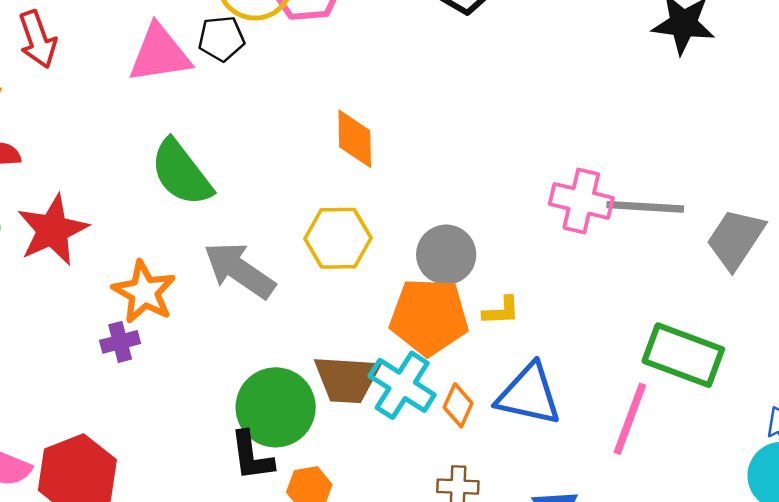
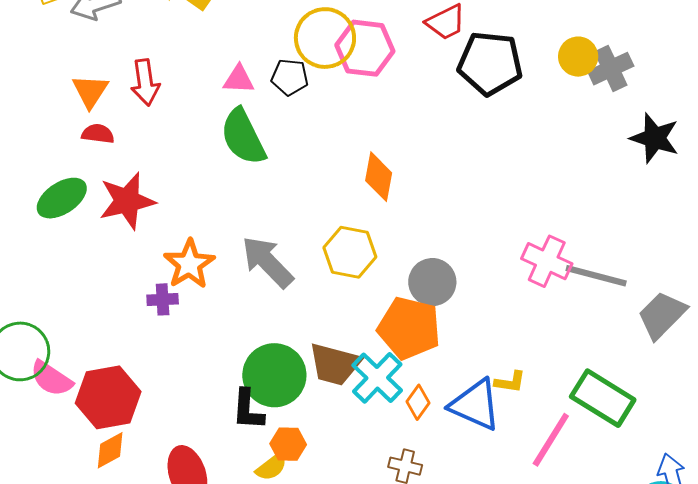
red arrow: (38, 39) -> (145, 82), moved
pink triangle: (160, 54) -> (239, 79), size x0.6
green semicircle: (181, 173) -> (243, 137), moved
yellow L-shape: (501, 311) -> (510, 382), moved

